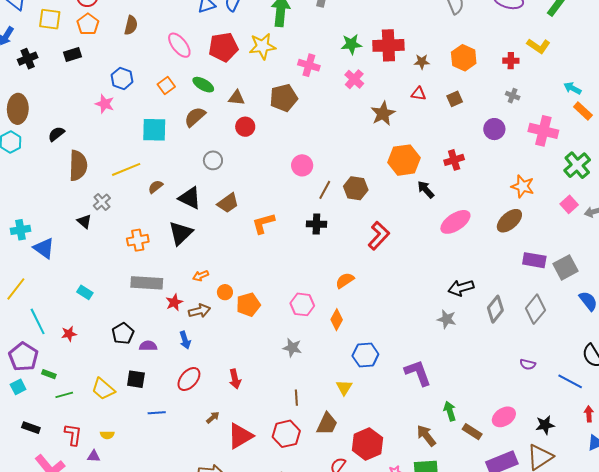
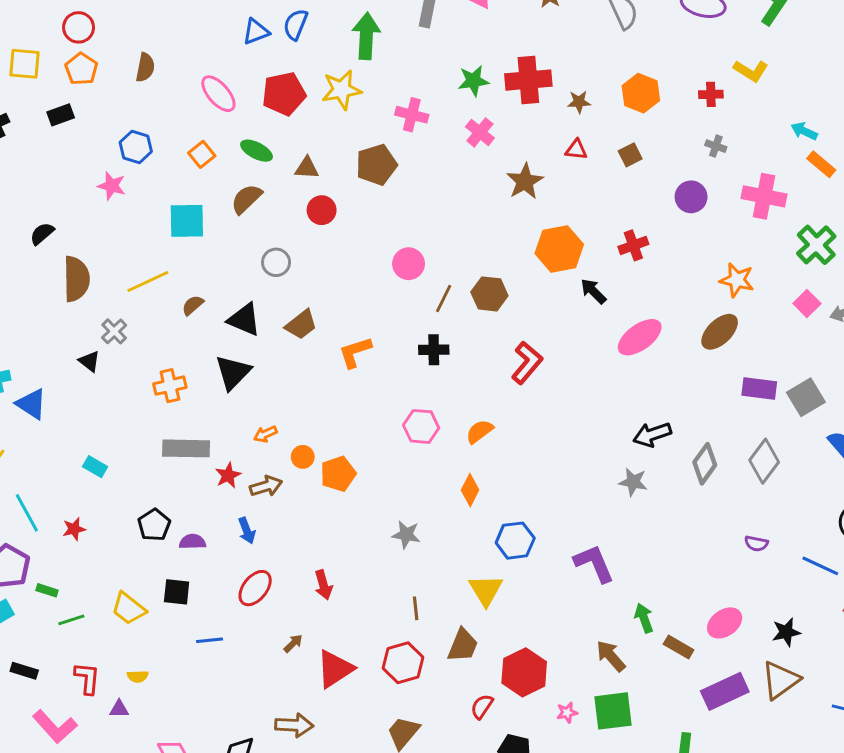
pink hexagon: (302, 304) -> (421, 426), moved
yellow triangle: (344, 387) -> (486, 590), size x1.4

